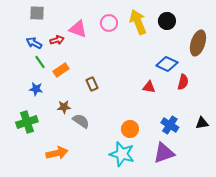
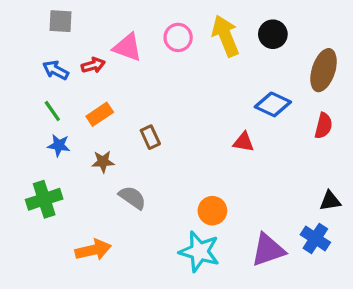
green line: (40, 62) -> (52, 111), moved
red semicircle: (183, 82) -> (324, 126), moved
brown star: (64, 107) -> (103, 162), moved
blue cross: (170, 125) -> (315, 238), moved

